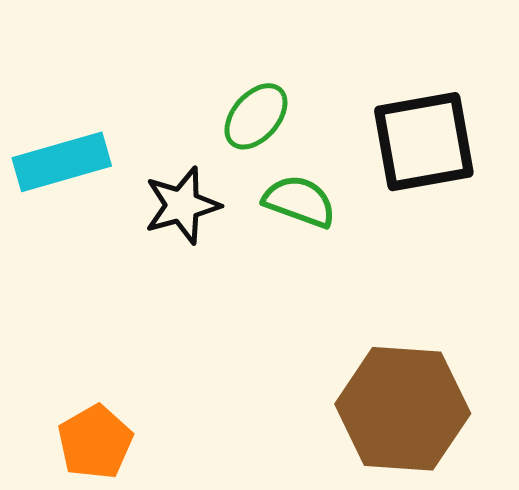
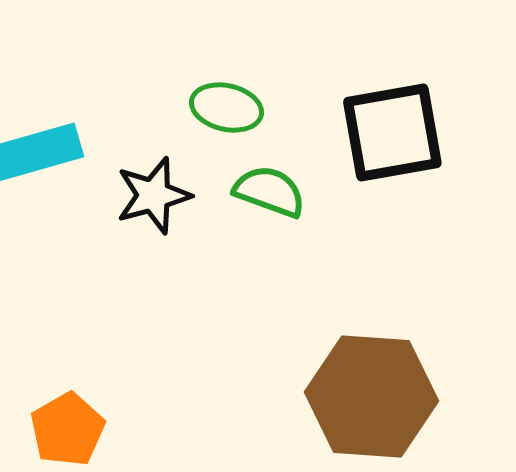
green ellipse: (256, 116) -> (226, 108), turned 62

